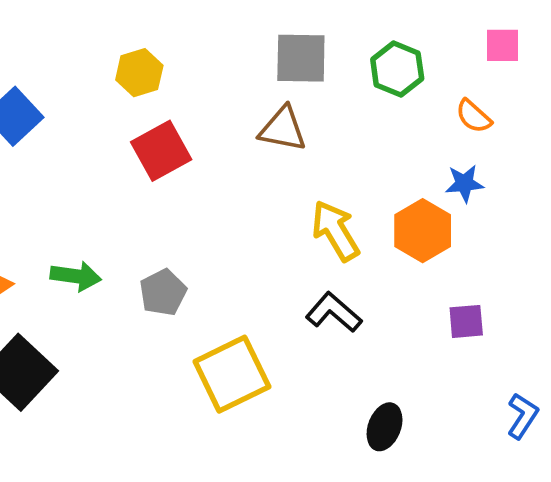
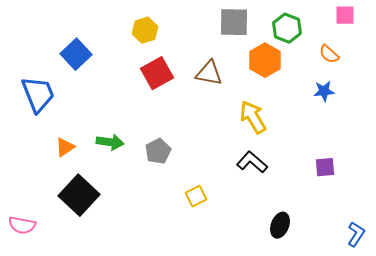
brown triangle: (283, 129) -> (209, 73), moved
orange hexagon: (423, 231) -> (265, 60), moved
yellow square: (232, 374) -> (196, 196), size x0.5
blue L-shape: (523, 416) -> (356, 234), moved

